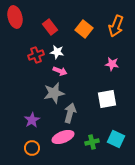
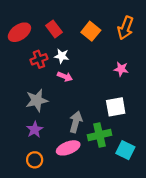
red ellipse: (15, 17) -> (19, 32), moved, turned 70
gray star: (54, 93) -> (37, 100), moved
green cross: (92, 142) -> (99, 135), moved, size x1.5

